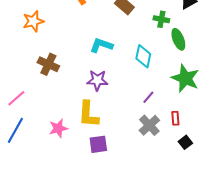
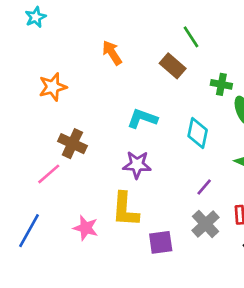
pink line: (16, 98) -> (49, 174), moved
pink star: (58, 128) -> (86, 228), turned 30
purple square: (98, 144) -> (161, 242), moved

